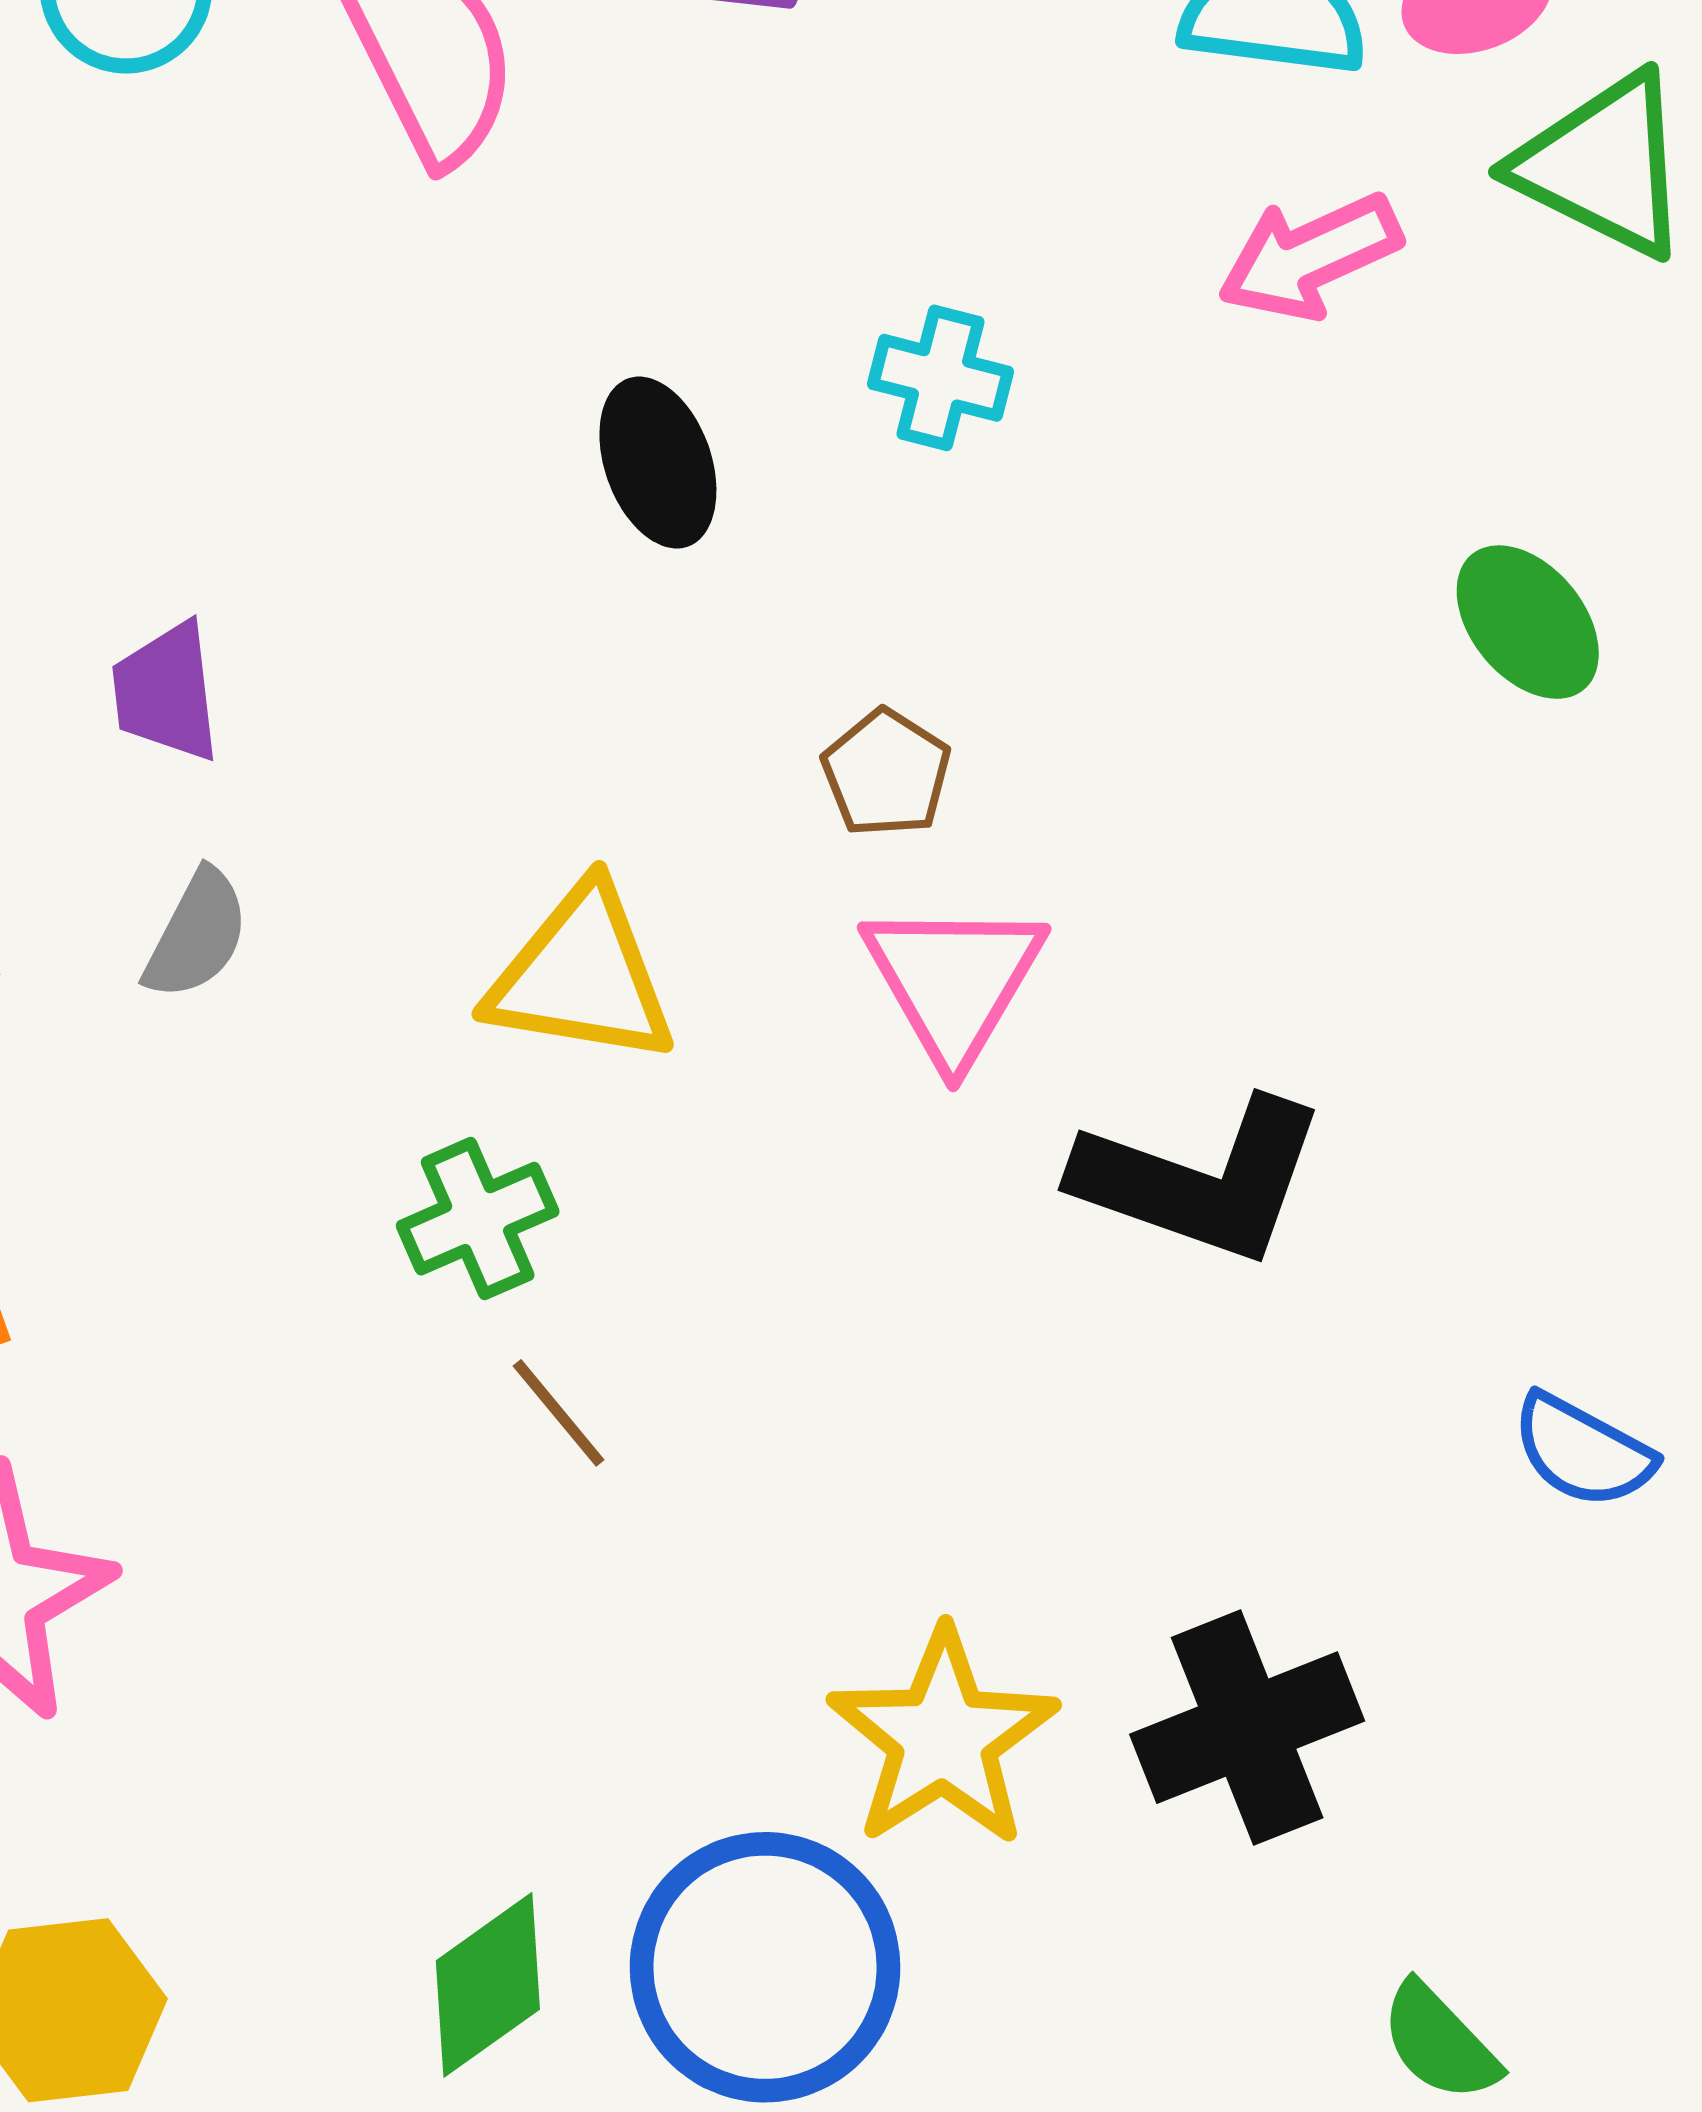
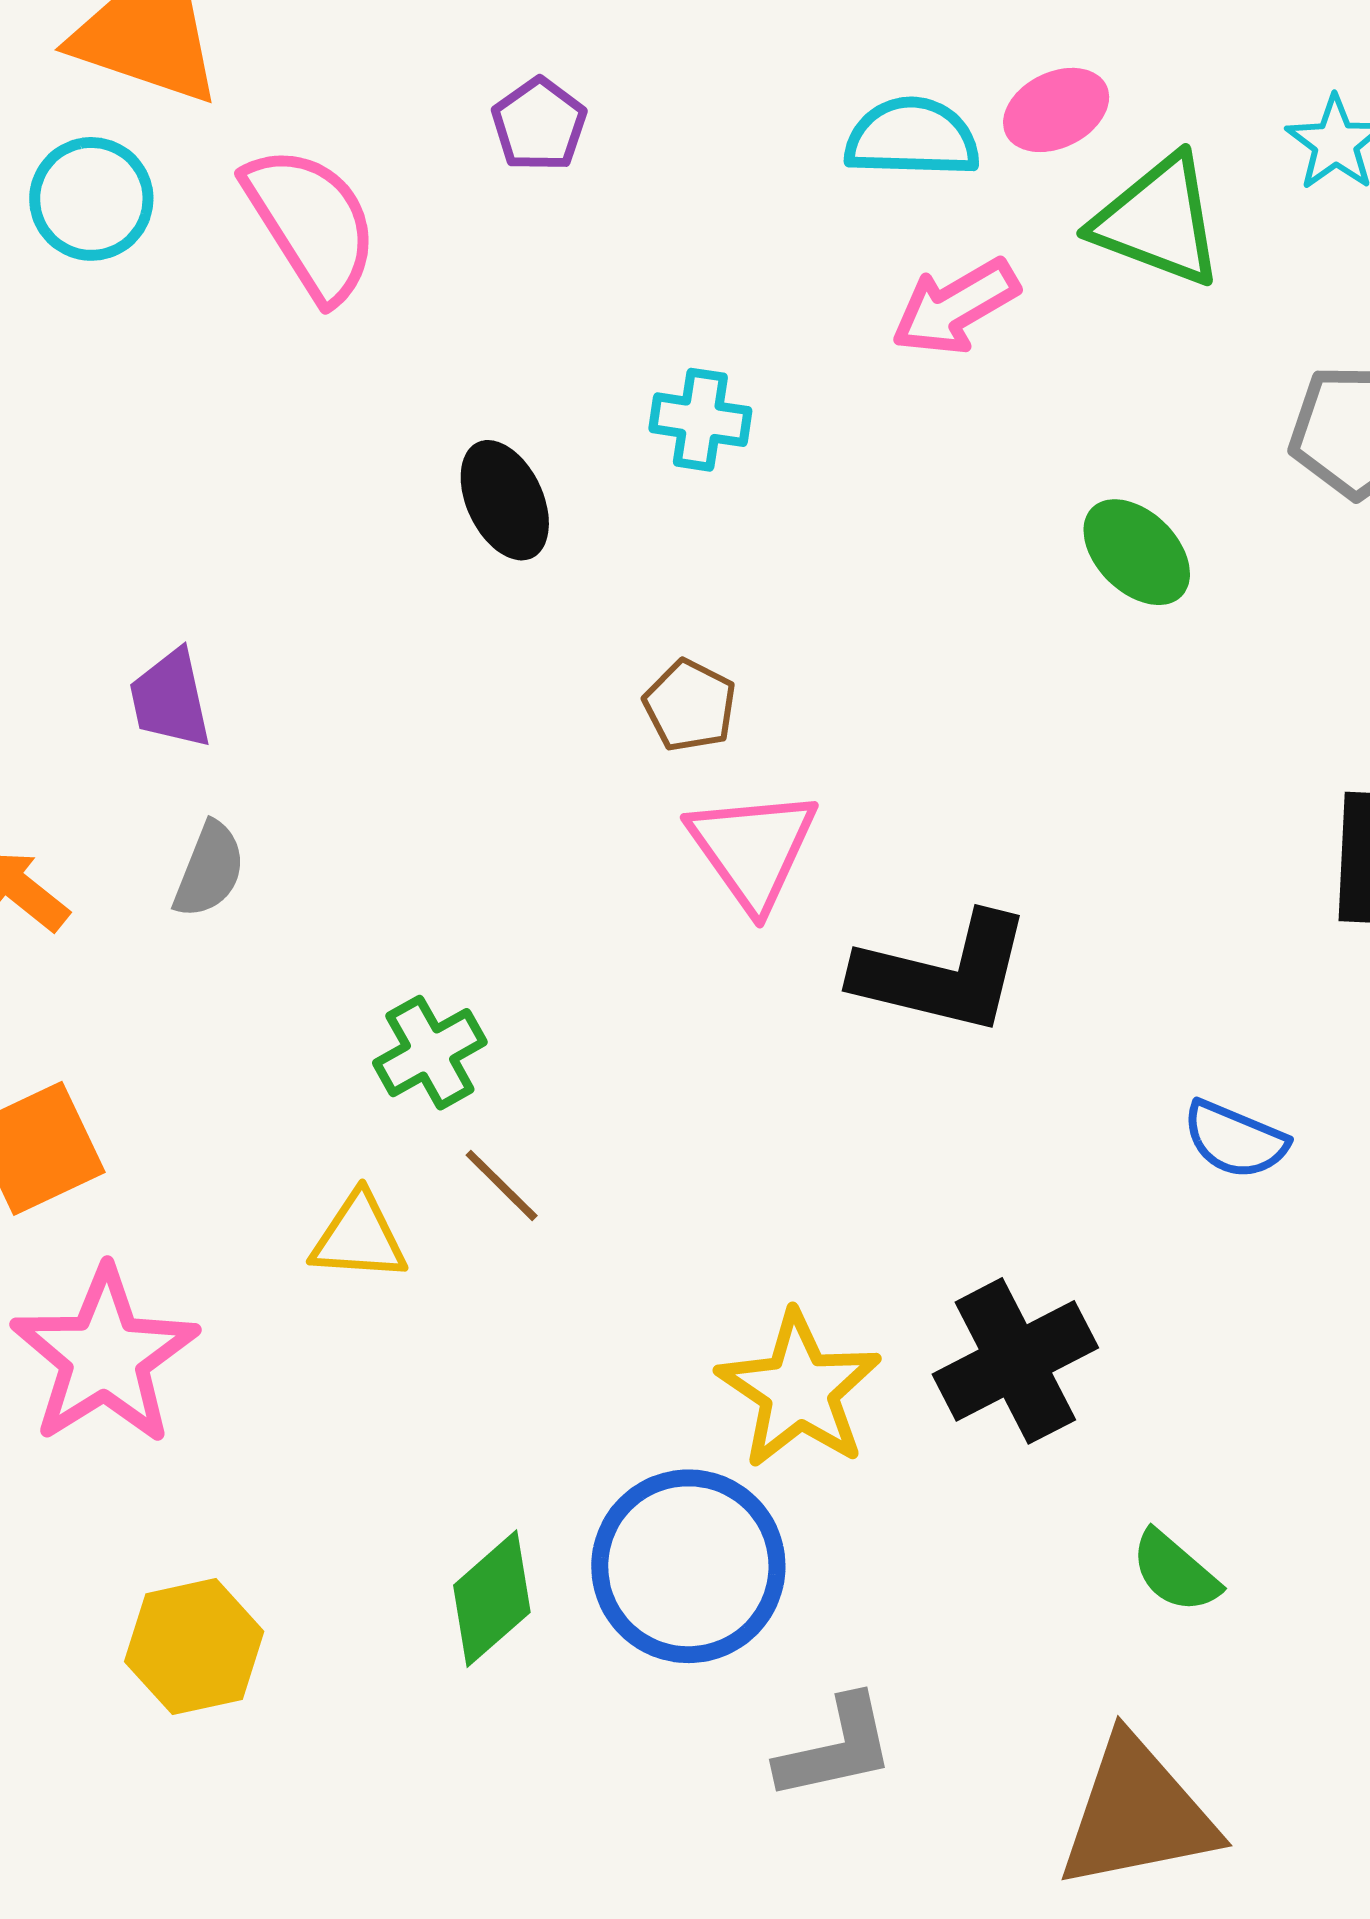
yellow triangle: (581, 976) -> (359, 1237), moved, size x0.7

